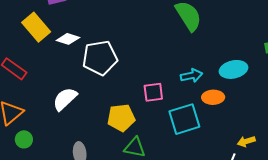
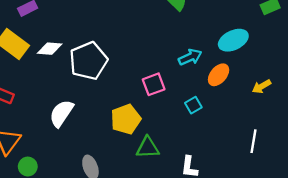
orange ellipse: (213, 97) -> (219, 75), turned -35
cyan square: (184, 119) -> (193, 105), size x0.5
yellow arrow: (246, 141) -> (262, 86), moved

